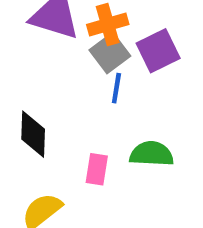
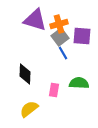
purple square: (158, 51) -> (82, 36), turned 30
blue line: (116, 88) -> (63, 53), turned -40

